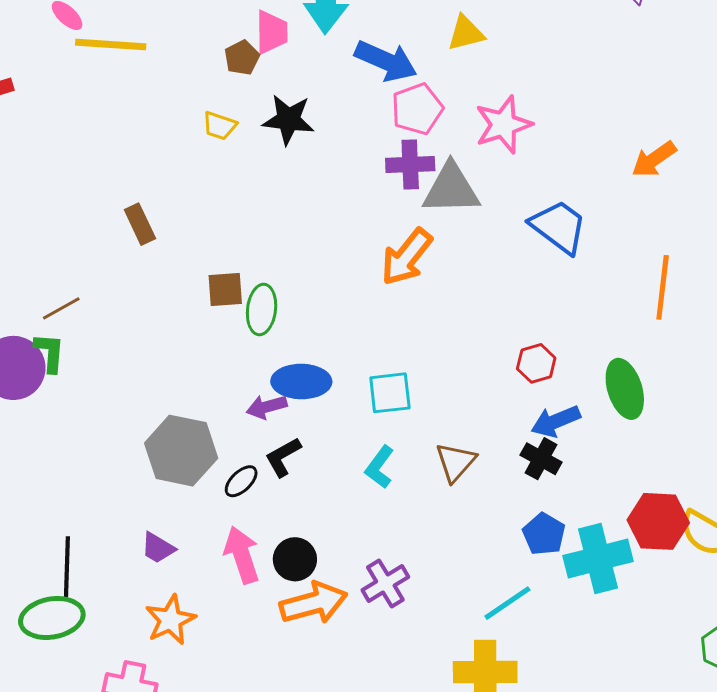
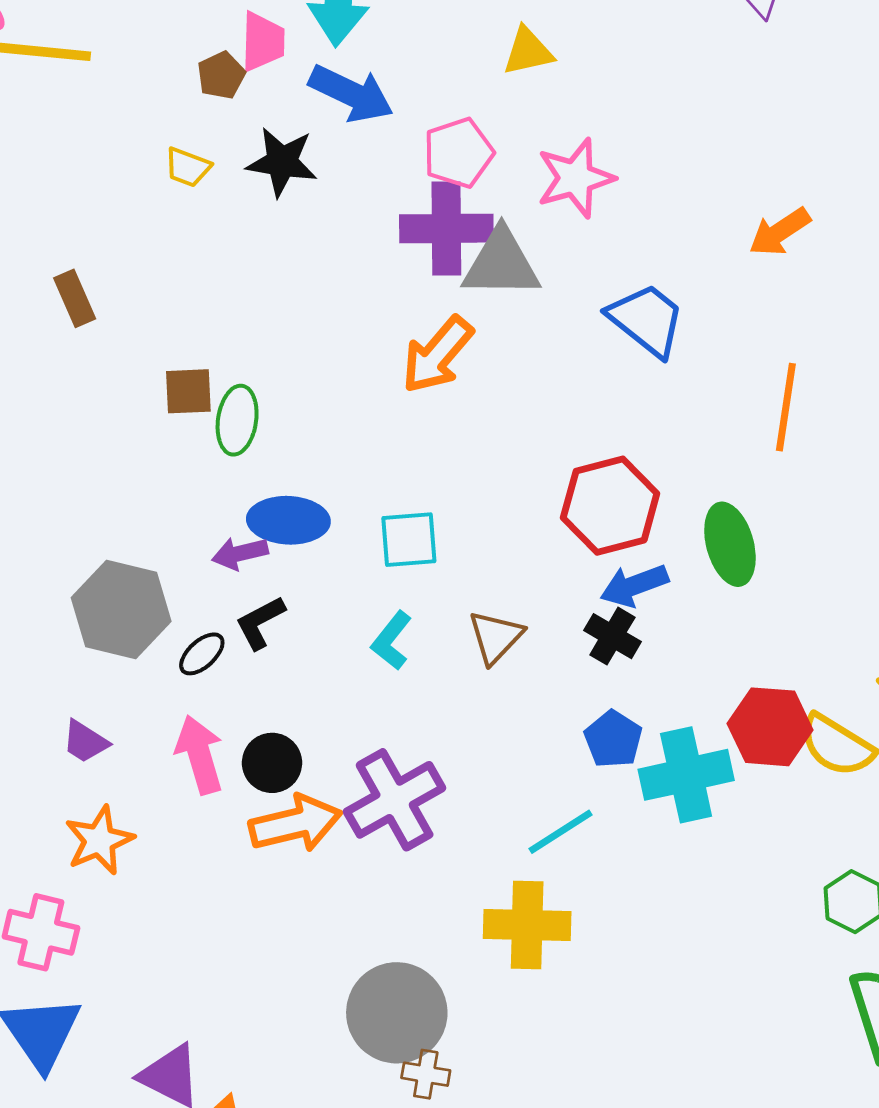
blue arrow: (386, 61) -> (351, 94), moved
purple cross: (410, 165) -> (446, 228), size x1.4
red hexagon: (536, 363) -> (610, 506), size x1.8
purple cross: (385, 583) -> (395, 800), size x1.5

